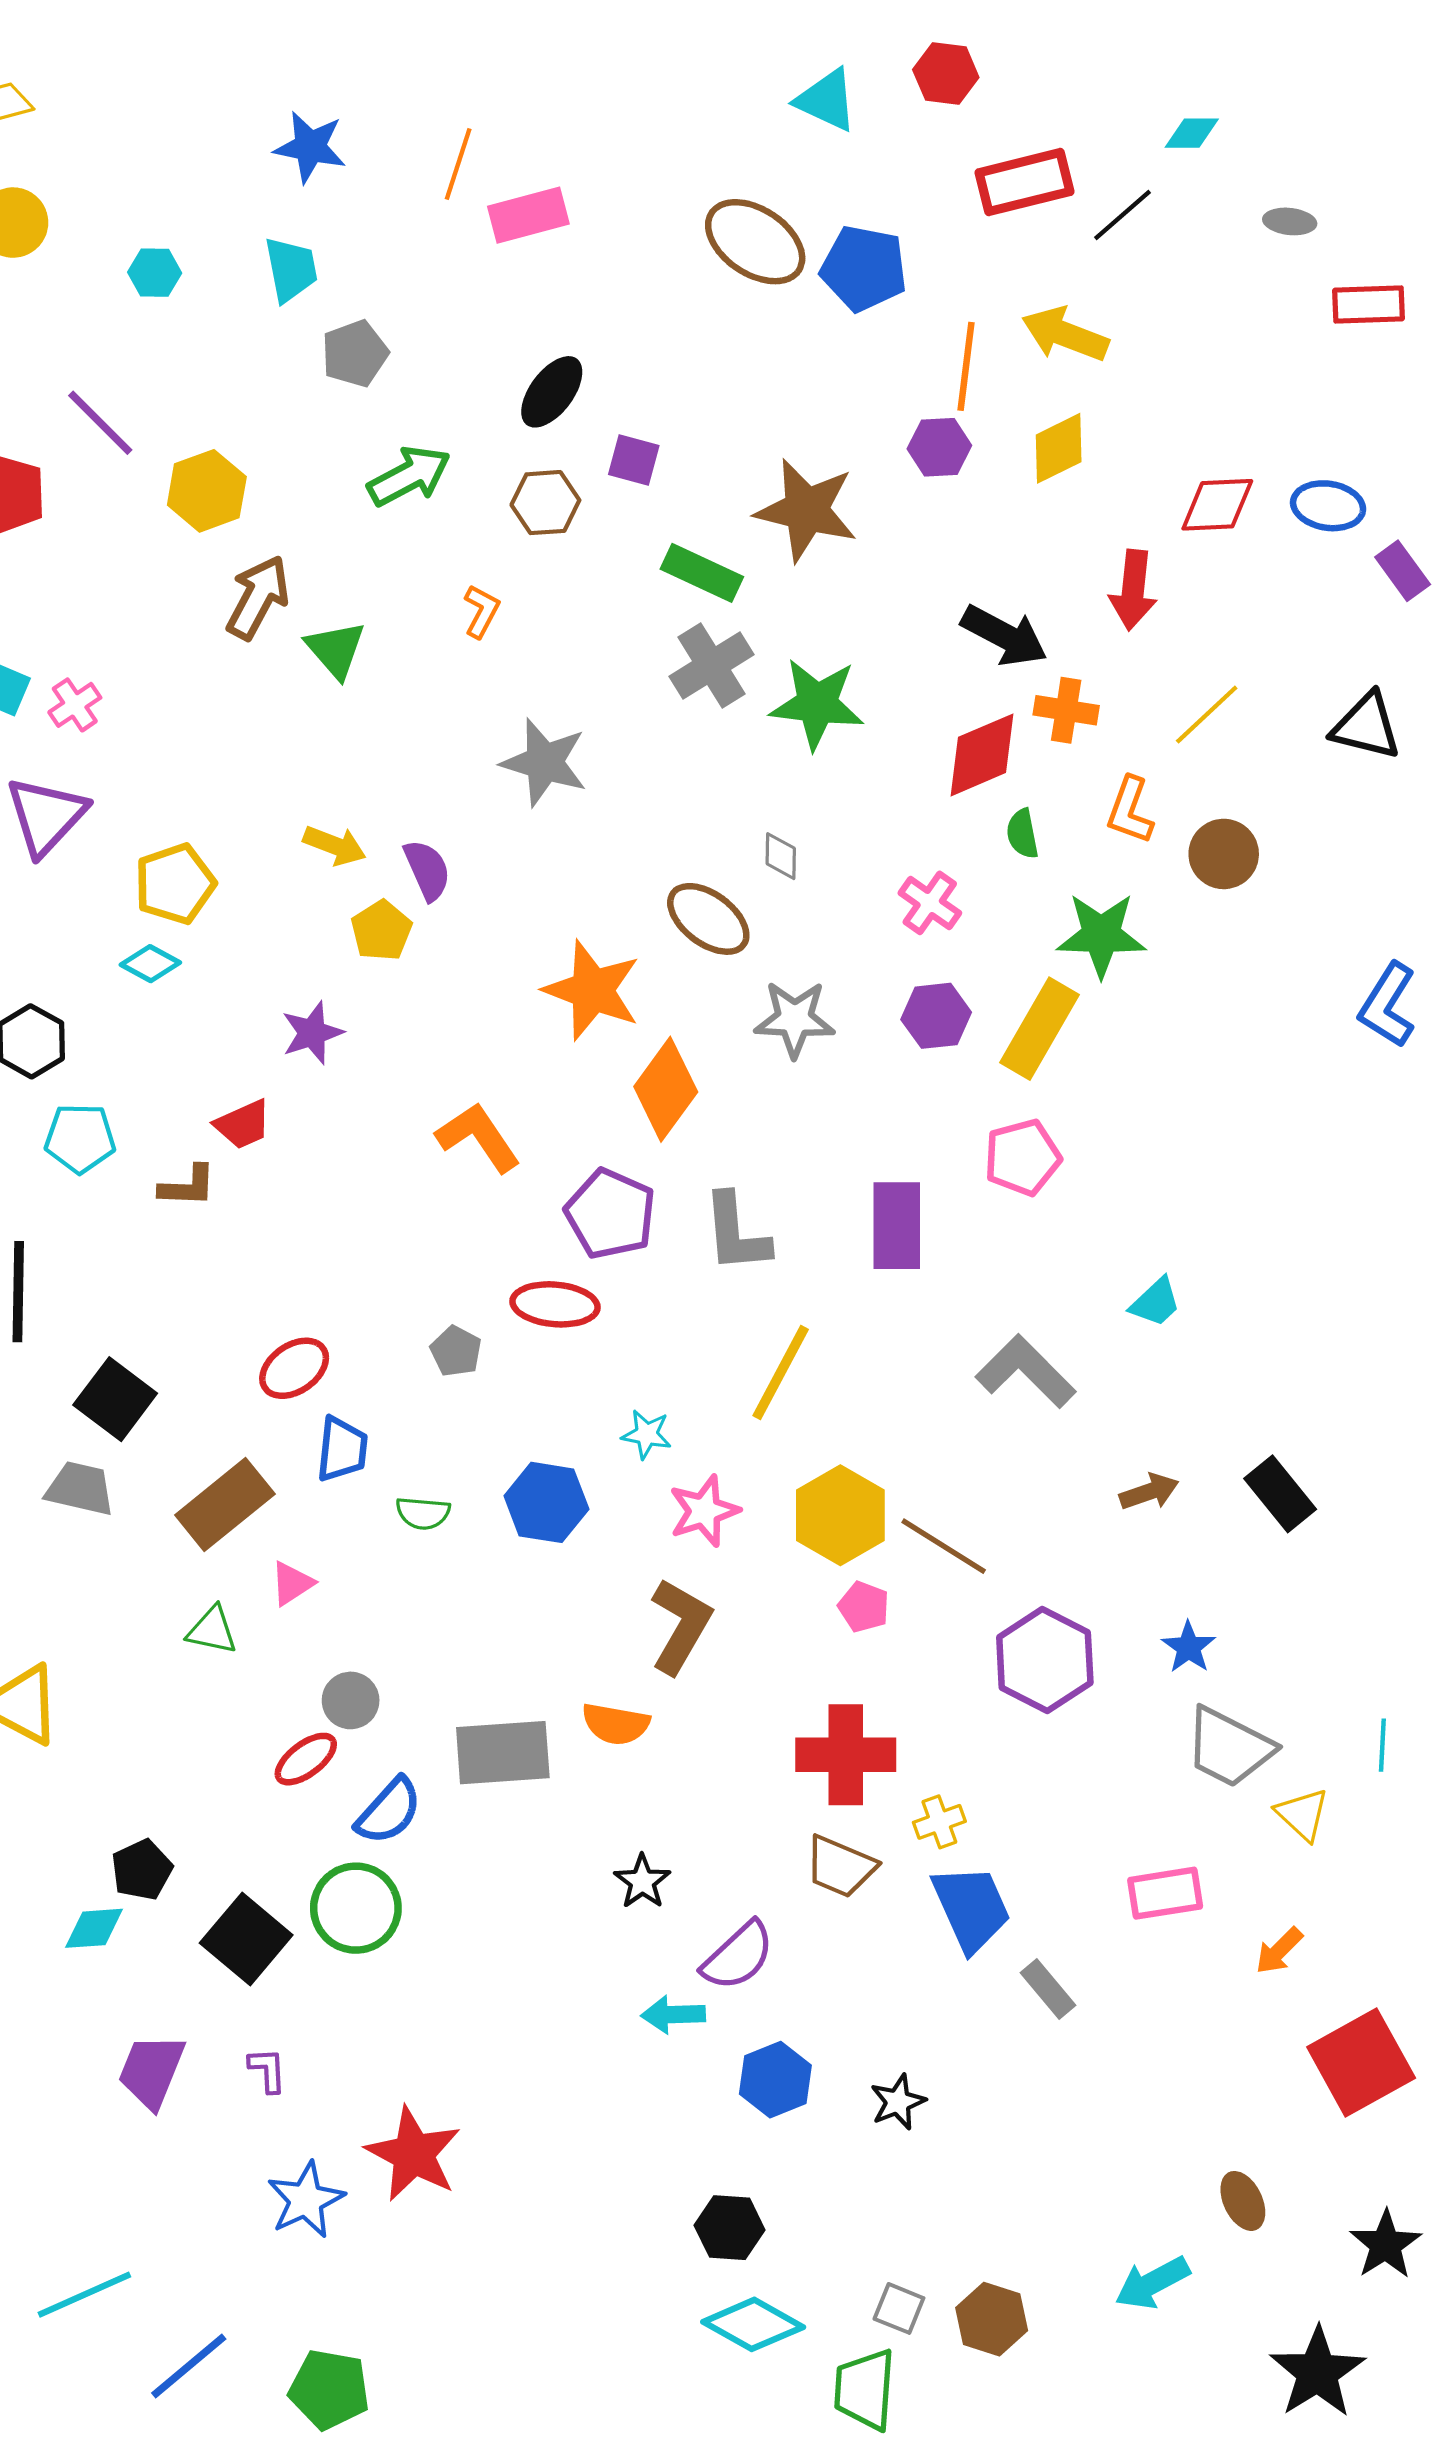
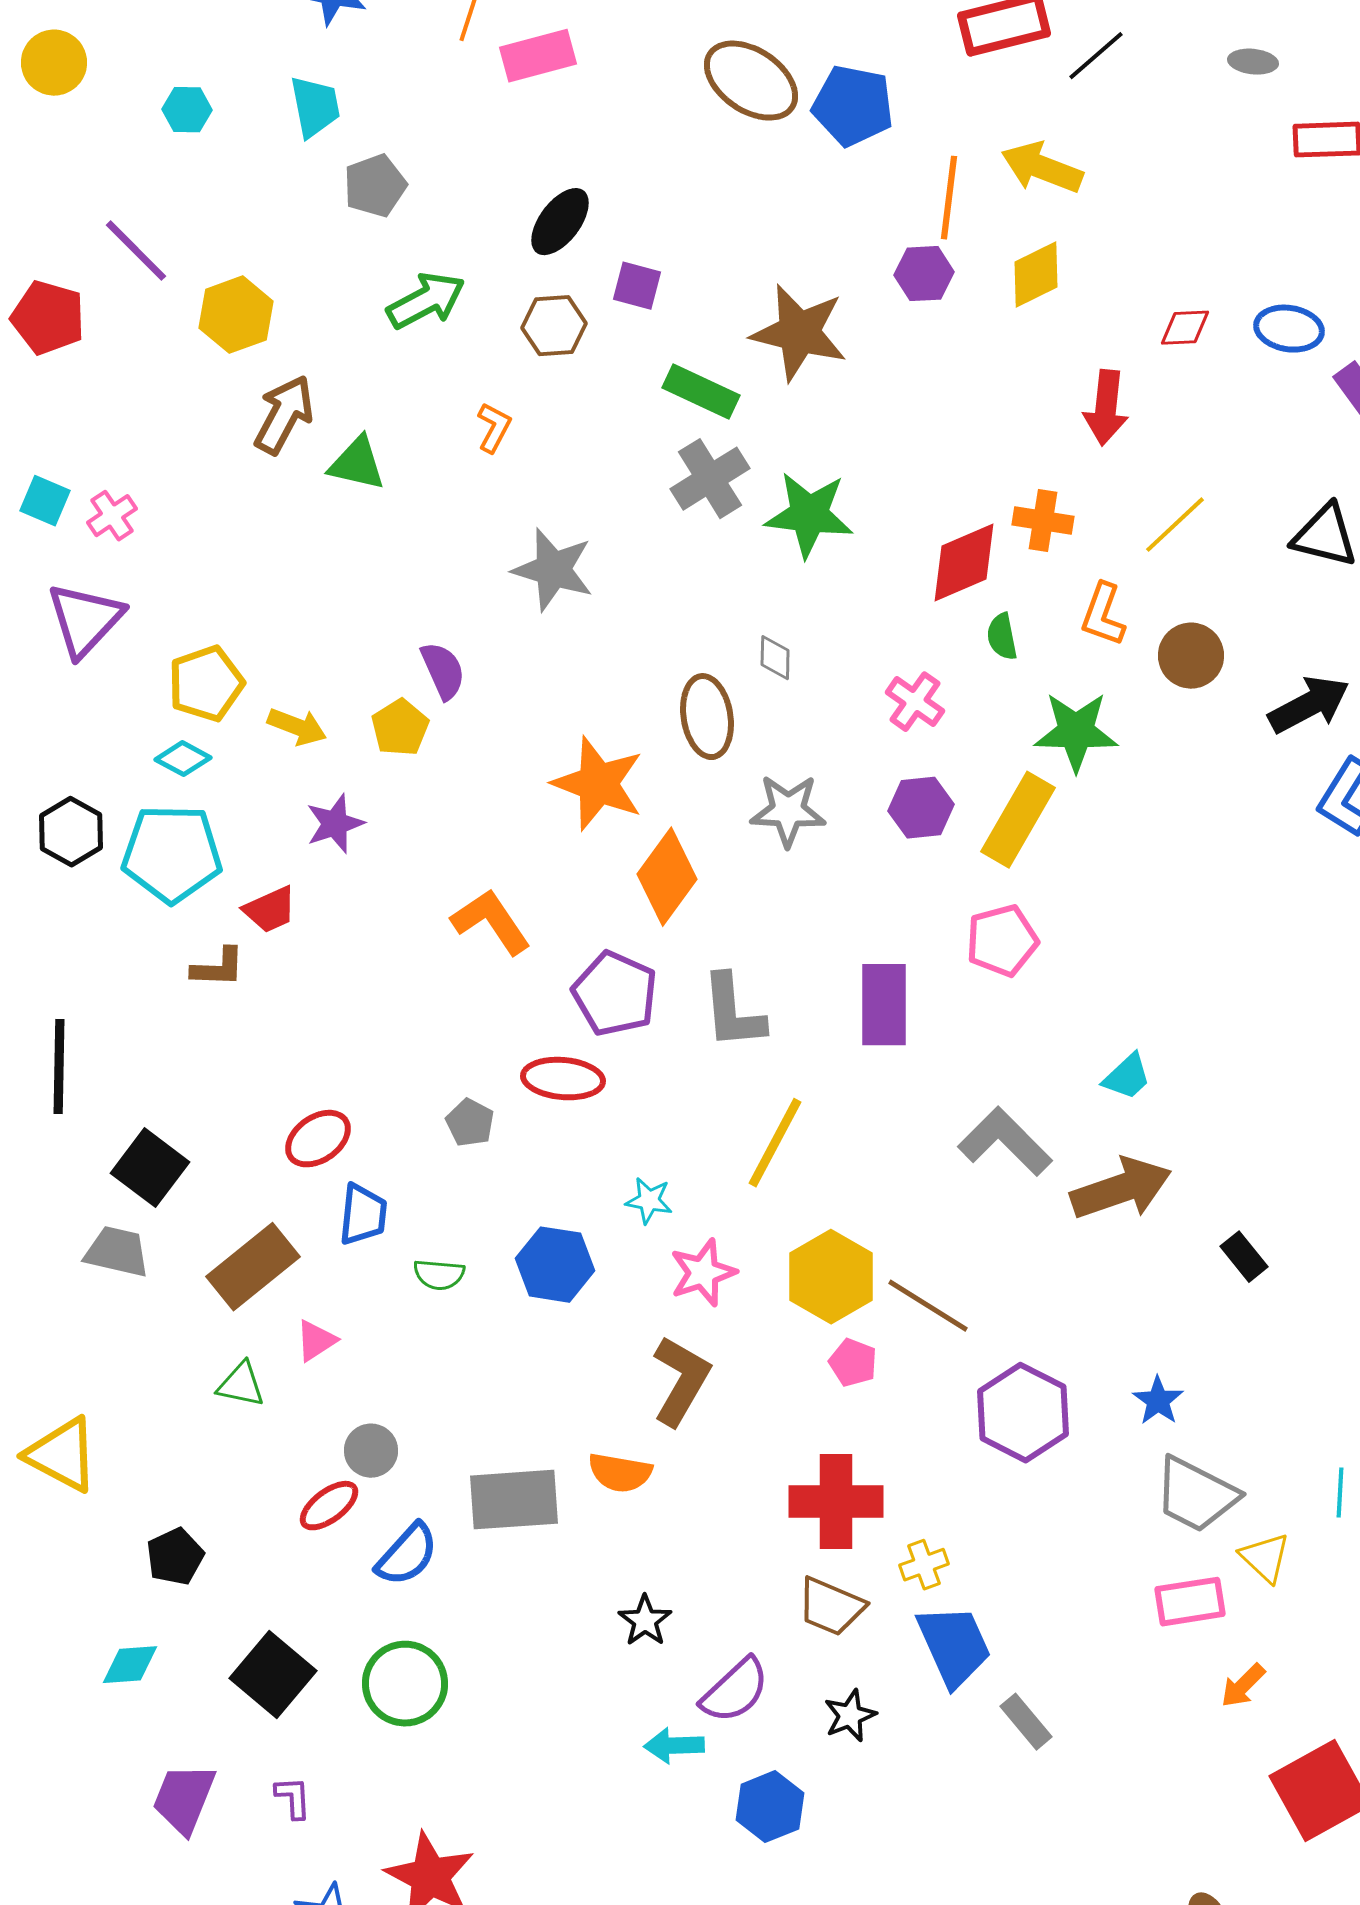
red diamond: (1217, 505) -> (1185, 328), size x0.7
black arrow: (1004, 636) -> (1309, 705), moved, turned -56
green triangle: (336, 650) -> (357, 464), turned -36
yellow arrow: (335, 845) -> (297, 727), moved
brown ellipse: (708, 919) -> (707, 717), turned 44
cyan pentagon: (80, 1138) -> (172, 854), moved, size x1.5
brown arrow: (1149, 1492) -> (1121, 1189), moved, size x1.8
black rectangle: (1280, 1494) -> (1244, 1257), size x0.7
black pentagon: (142, 1870) -> (175, 1557), moved
pink rectangle: (1165, 1893) -> (1190, 1602), moved
green circle: (356, 1908) -> (405, 1684), moved
black star: (898, 2102) -> (850, 1716), moved

